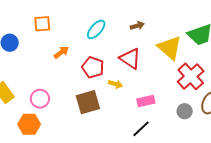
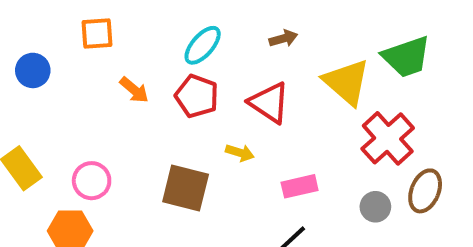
orange arrow: (61, 52) -> (134, 90), turned 77
red pentagon: (93, 67) -> (197, 96), moved
brown square: (88, 102) -> (186, 188), turned 30

